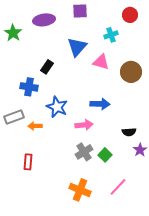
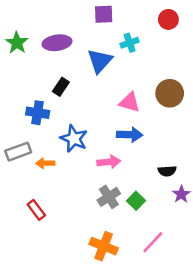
purple ellipse: (44, 20) -> (57, 43), moved
cyan cross: (111, 35) -> (130, 43), moved
pink triangle: (101, 62) -> (130, 102), moved
red rectangle: (28, 162) -> (36, 210), turned -42

